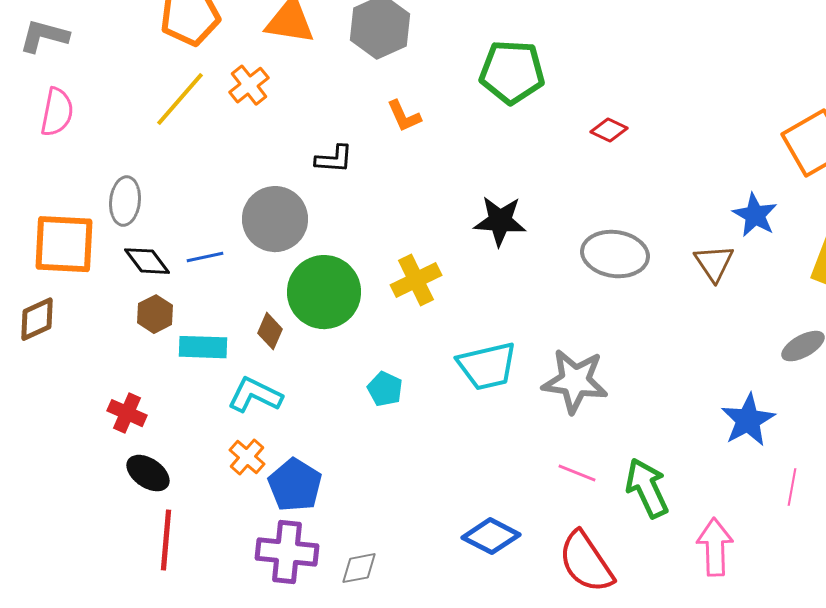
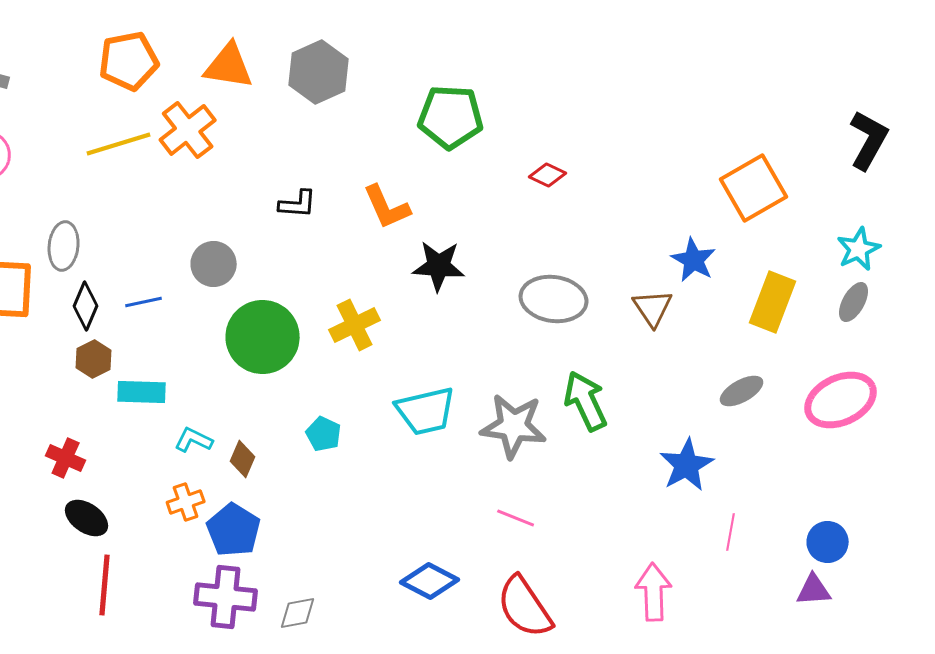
orange cross: (249, 85) -> (188, 130), size x1.4
yellow line: (180, 99) -> (119, 144), turned 32
orange L-shape: (404, 116) -> (387, 207), moved, size x1.4
black L-shape: (334, 159) -> (298, 204), moved
gray circle: (275, 219) -> (214, 264), size x0.7
black diamond: (147, 261) -> (86, 306), turned 60
brown diamond: (270, 331) -> (243, 459), moved
cyan L-shape: (255, 395) -> (194, 440), size x0.7
orange cross: (247, 457) -> (186, 502), turned 30
green arrow: (647, 488) -> (586, 401), moved

